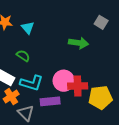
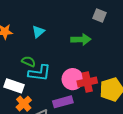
cyan triangle: (28, 28) -> (38, 32), moved, turned 40
cyan L-shape: (32, 83) -> (39, 73), moved

